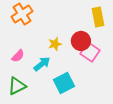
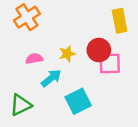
pink square: (90, 52) -> (110, 63), turned -36
pink semicircle: (18, 56) -> (34, 59), moved, turned -144

